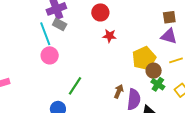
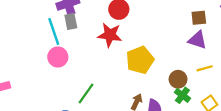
gray rectangle: (60, 24) -> (71, 21), turned 48
red star: (110, 36) -> (110, 35), moved, size x1.5
yellow pentagon: (144, 58) -> (140, 60), moved

